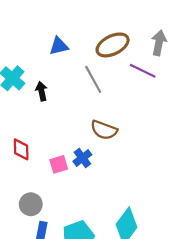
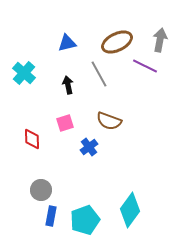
black arrow: (42, 91) -> (68, 85), moved
pink square: (59, 164) -> (65, 123), moved

